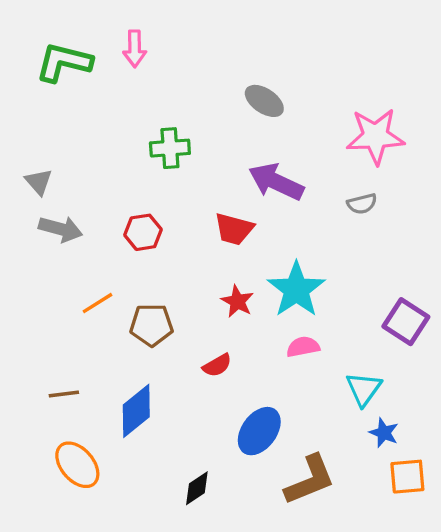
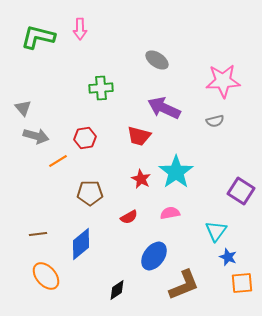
orange line: (98, 303) -> (58, 161), moved
pink semicircle: (303, 347) -> (170, 213), moved

